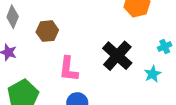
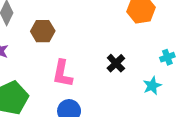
black cross: (117, 56) -> (116, 63), size x0.6

